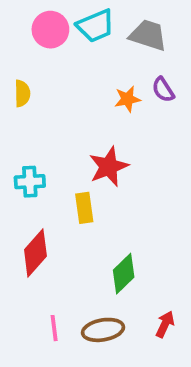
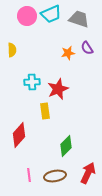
cyan cross: (30, 182) -> (32, 82), moved
red arrow: (165, 324) -> (88, 173), size x1.5

